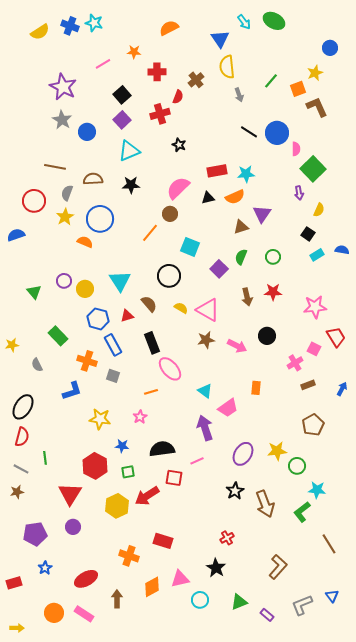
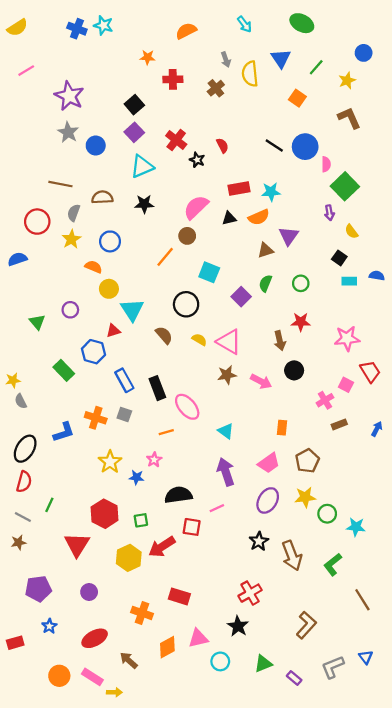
cyan arrow: (244, 22) -> (245, 24), moved
yellow semicircle: (40, 32) -> (17, 28), moved
blue triangle: (220, 39) -> (281, 58), moved
pink line: (103, 64) -> (26, 71), moved
green line: (271, 81) -> (316, 67), moved
orange square: (298, 89) -> (297, 98), moved, turned -35
gray arrow: (239, 95) -> (226, 60), moved
red semicircle: (178, 97) -> (222, 146), moved, turned -48
red cross: (160, 114) -> (176, 140), moved, turned -36
yellow semicircle: (319, 210) -> (351, 232), turned 120
blue circle: (100, 219) -> (110, 241), size x0.7
cyan rectangle: (317, 255) -> (349, 281), turned 32
yellow circle: (85, 289) -> (109, 289), moved
brown arrow: (247, 297) -> (280, 341), moved
red triangle: (127, 316) -> (113, 331), moved
blue hexagon: (98, 319) -> (93, 352), moved
black rectangle: (152, 343) -> (157, 388), moved
orange cross: (87, 361) -> (96, 418), moved
gray semicircle: (37, 365) -> (21, 401), moved
blue L-shape: (72, 391) -> (64, 432), moved
pink trapezoid: (228, 408) -> (269, 463), moved
yellow star: (100, 419) -> (110, 462), turned 30
brown pentagon: (313, 425) -> (307, 461), moved
blue star: (122, 446) -> (136, 477), moved
green line: (45, 458) -> (49, 505), turned 32
cyan star: (317, 490) -> (356, 527), moved
purple circle: (73, 527) -> (89, 592), moved
red cross: (227, 538) -> (250, 593), size x1.5
brown arrow: (117, 599) -> (129, 660), turned -48
yellow arrow: (17, 628) -> (114, 692), moved

